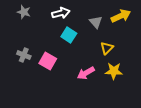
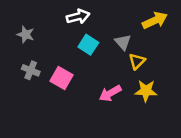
gray star: (24, 12) -> (26, 34), moved
gray triangle: (96, 22) -> (123, 42), moved

